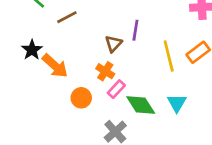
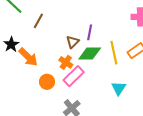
brown line: (67, 17) -> (38, 21), turned -35
pink rectangle: (116, 89) -> (74, 76), size x1.5
green diamond: (141, 105) -> (90, 53), moved, turned -60

